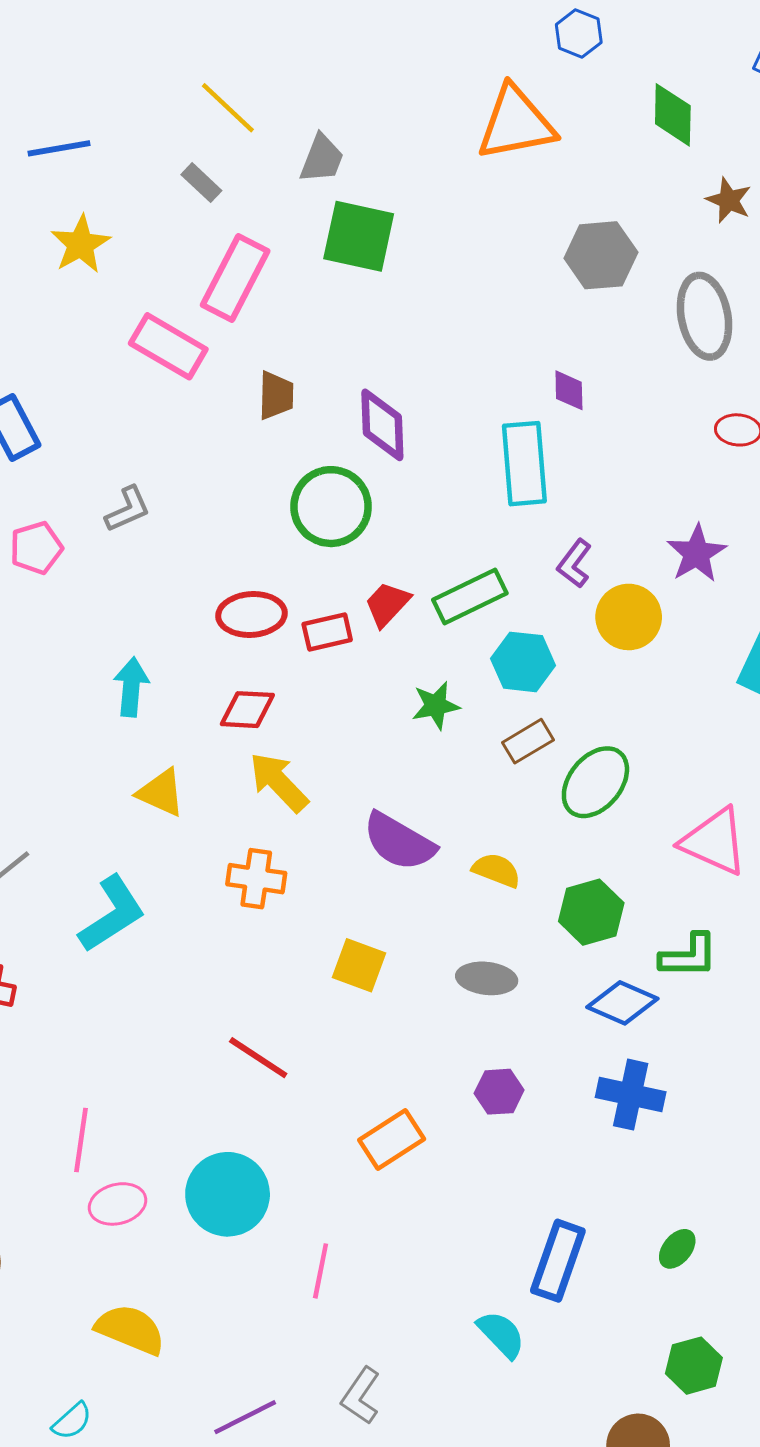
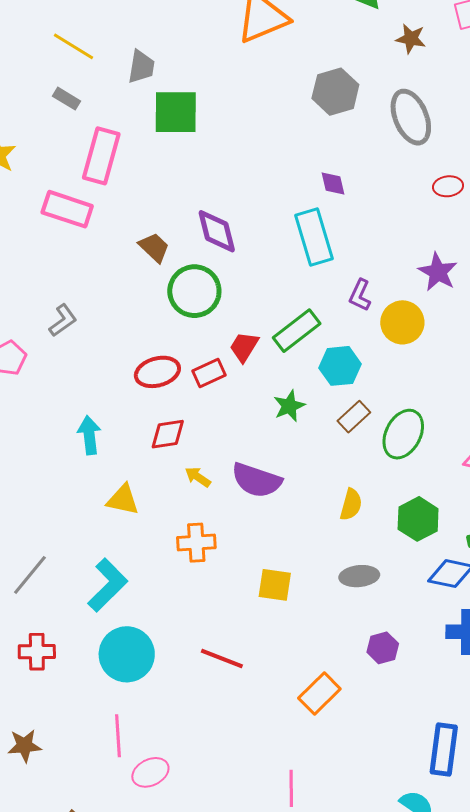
brown trapezoid: (276, 395) -> (154, 247), moved, turned -36
yellow arrow: (279, 782) -> (198, 477), size x0.6
purple semicircle: (399, 842) -> (257, 480), moved
yellow semicircle: (496, 870) -> (351, 505), turned 96
cyan circle: (228, 1194) -> (127, 654), moved

